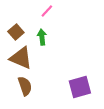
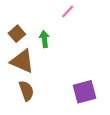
pink line: (47, 11) -> (68, 12), moved

